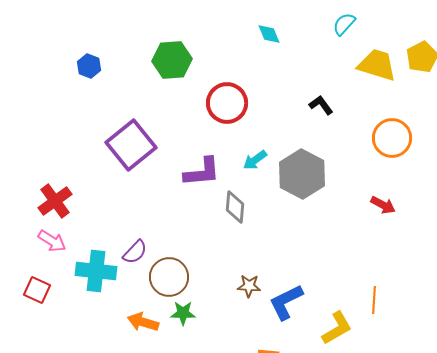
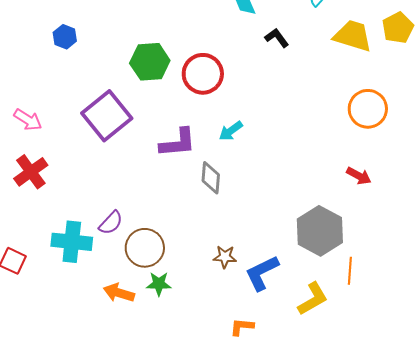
green hexagon: (172, 60) -> (150, 62), moved
black L-shape: (321, 105) -> (277, 38), moved
gray hexagon: (302, 174) -> (320, 231), moved
pink arrow: (52, 241) -> (28, 120), moved

